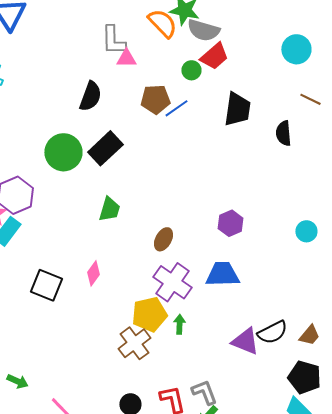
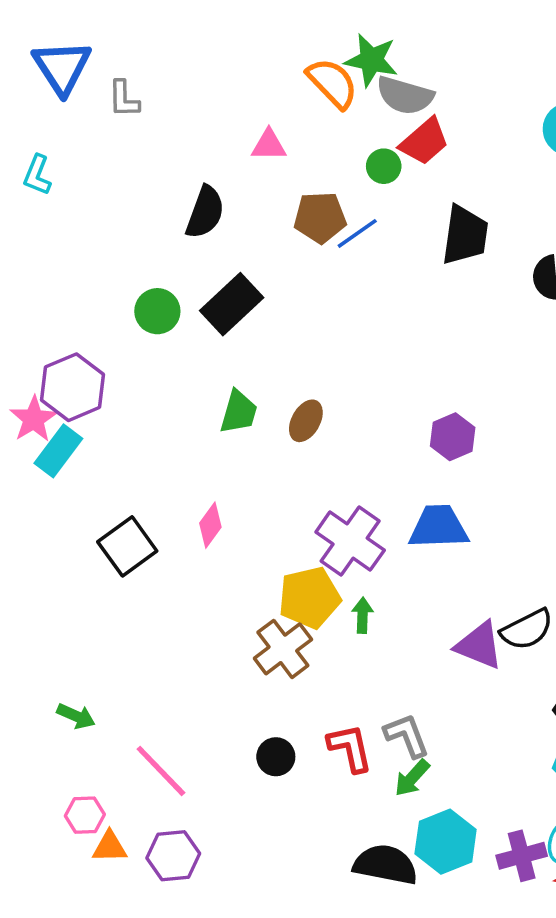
gray L-shape: (113, 40) -> (124, 99), moved, size x0.7
green circle: (63, 152) -> (157, 311), size x0.7
brown ellipse: (163, 239) -> (306, 421), moved
black square: (46, 285) -> (127, 546), turned 32

